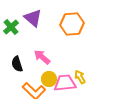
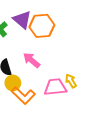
orange hexagon: (72, 24) -> (42, 26), moved
yellow circle: (49, 79) -> (13, 83), moved

